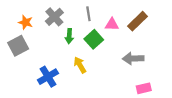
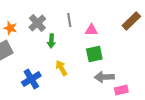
brown rectangle: (137, 21) -> (131, 21), moved
green square: (94, 39) -> (94, 54), moved, turned 30
gray arrow: (133, 59) -> (104, 77), moved

